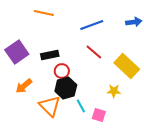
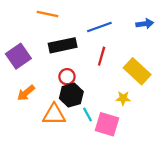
red line: (94, 52) -> (102, 56), turned 66
black rectangle: (50, 55) -> (63, 45), moved, size x1.4
orange triangle: (50, 106) -> (54, 114), turned -45
pink square: (99, 115) -> (107, 124), size x1.6

